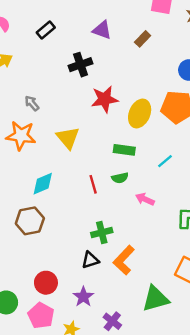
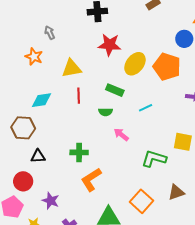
orange star: (21, 136) -> (34, 57), size x0.7
yellow triangle: (68, 138) -> (72, 68), turned 45
red line: (93, 184) -> (79, 96), moved
black triangle: (90, 260) -> (38, 156), moved
purple star: (83, 297) -> (51, 201), turned -30

